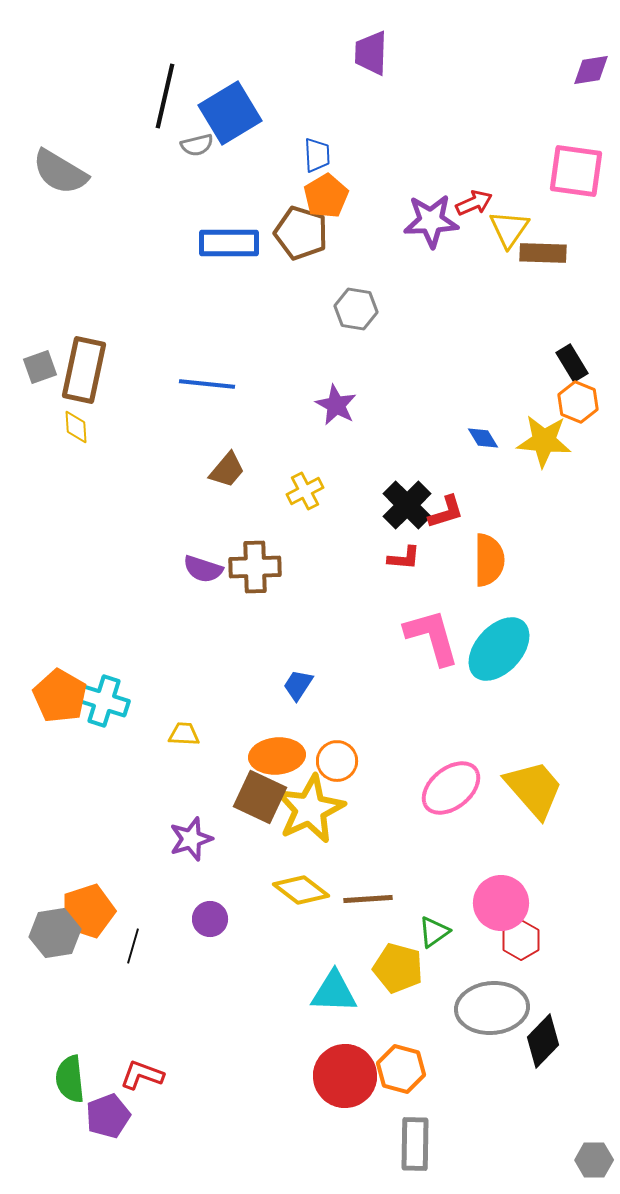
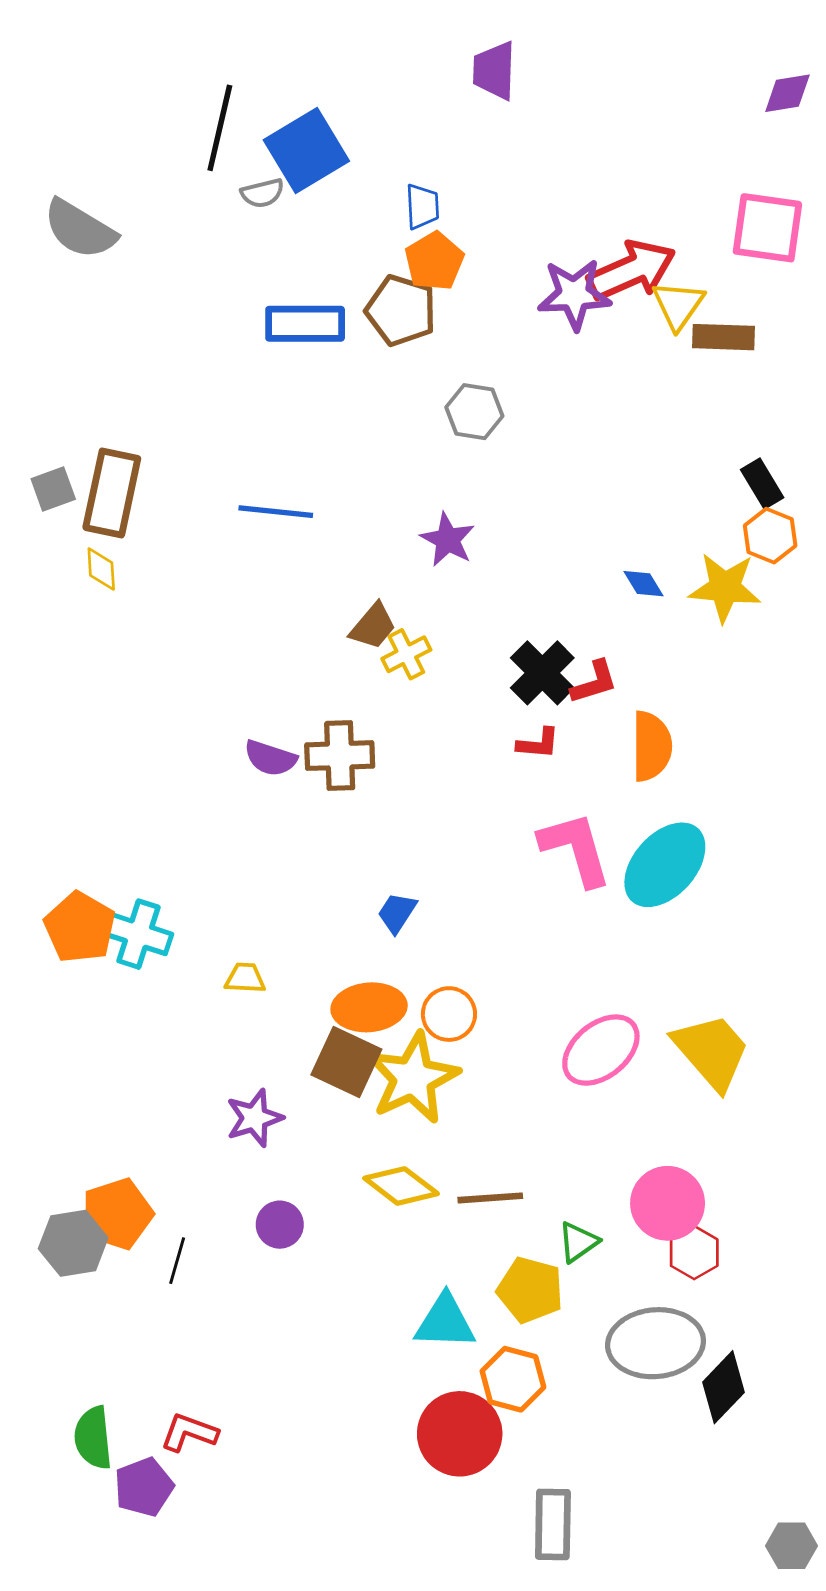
red arrow: (474, 203) -> (632, 270), size x1.8
brown trapezoid: (227, 470) -> (373, 626), moved
orange hexagon: (401, 1069) -> (513, 1379), moved

